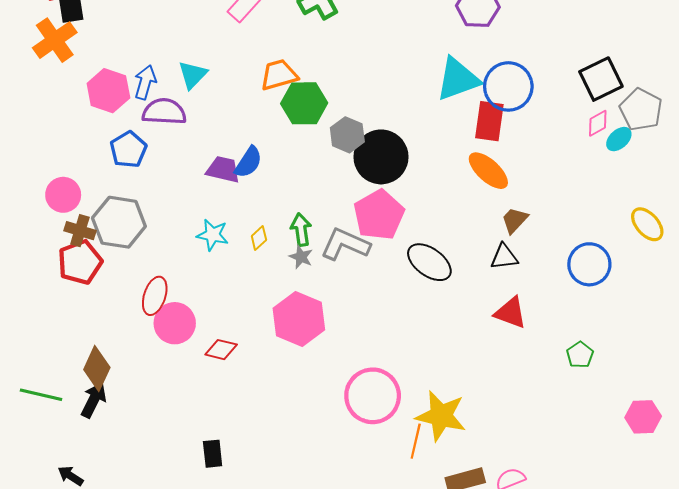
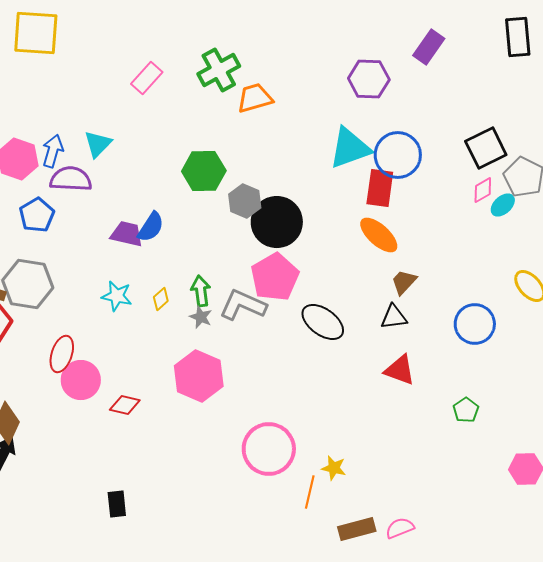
orange trapezoid: (279, 75) -> (255, 98), moved
yellow star: (441, 416) -> (334, 468), size x0.5

